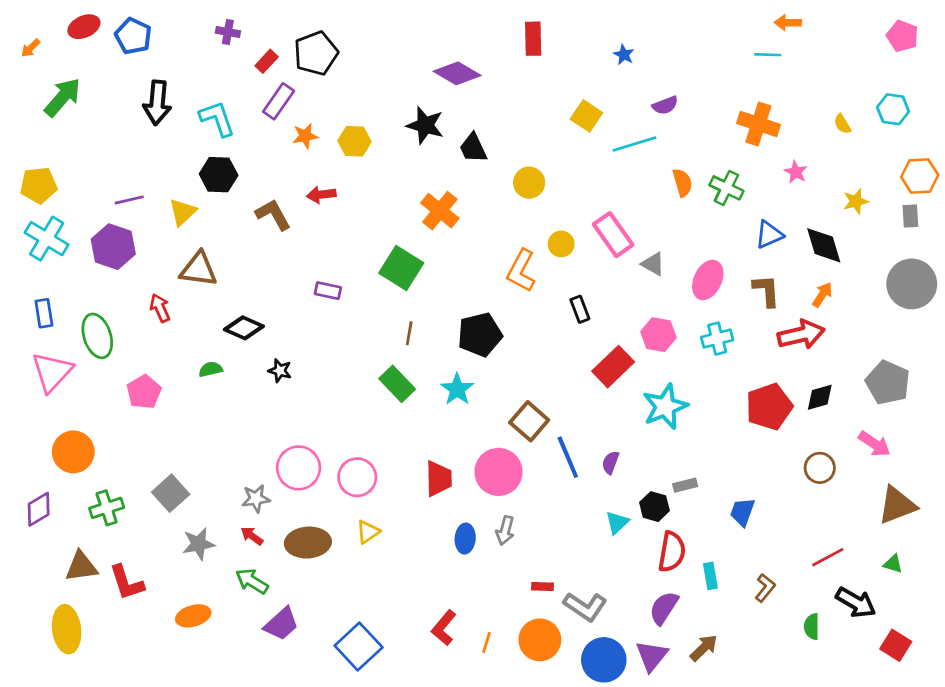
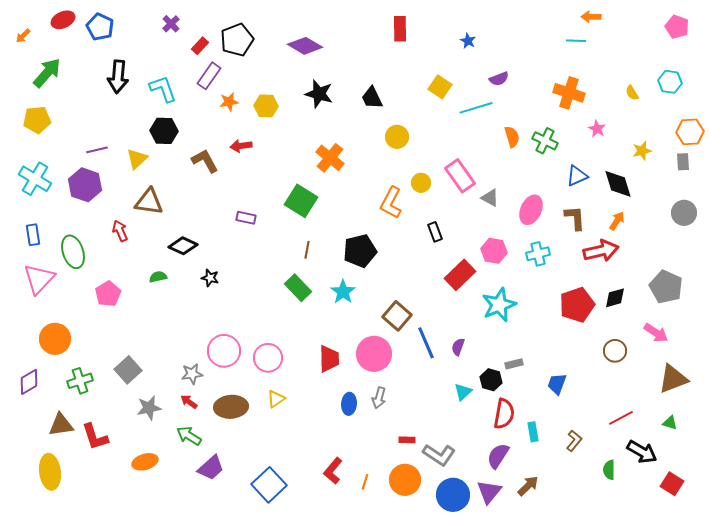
purple cross: (228, 32) -> (171, 24), turned 36
purple diamond: (457, 73) -> (305, 46), moved
black trapezoid: (473, 148) -> (372, 98), moved
yellow pentagon: (39, 185) -> (37, 120), moved
gray circle: (912, 284) -> (684, 213), size x0.7

